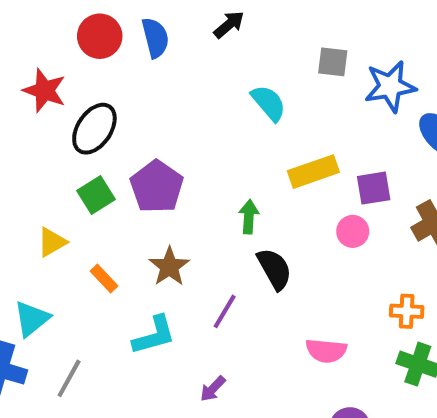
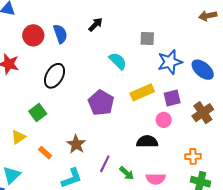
blue star: (390, 86) -> (170, 62), moved
black ellipse: (94, 129) -> (55, 76), moved
purple pentagon: (157, 187) -> (101, 103), moved
green arrow: (249, 217) -> (127, 173), moved, turned 133
black semicircle: (274, 269) -> (147, 142), moved, turned -55

